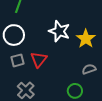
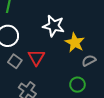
yellow star: (86, 39) -> (75, 43), moved
gray square: (17, 60) -> (15, 61), turned -32

